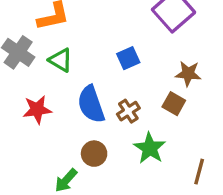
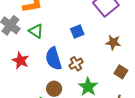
brown square: (174, 104) -> (121, 72), moved
red star: (37, 110) -> (21, 61), turned 30

